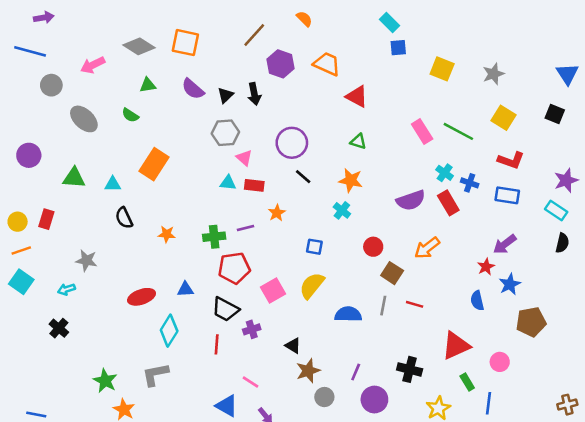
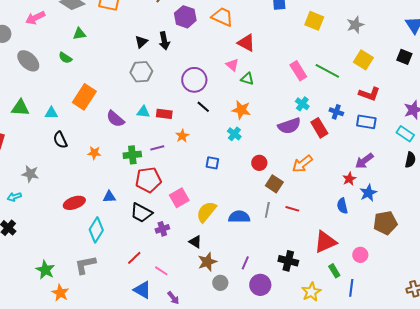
purple semicircle: (193, 89) -> (115, 119), moved
pink triangle: (244, 158) -> (232, 65), moved
cyan cross: (445, 173) -> (302, 104), moved
yellow semicircle: (312, 286) -> (206, 212), moved
red line: (217, 344) -> (134, 258), moved, turned 42

